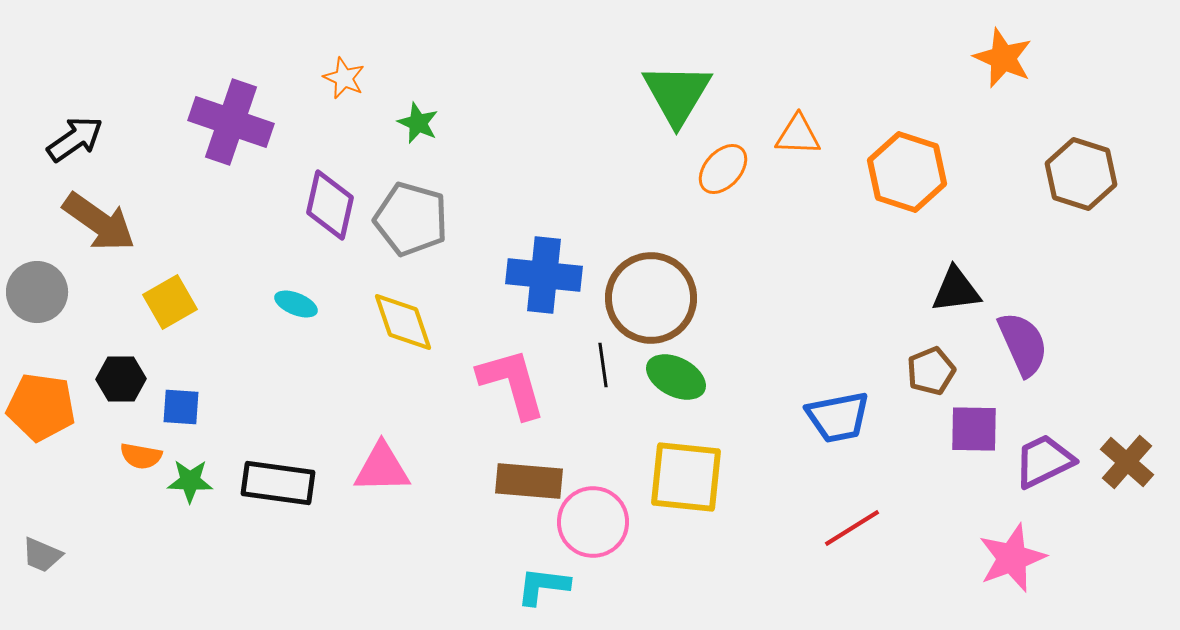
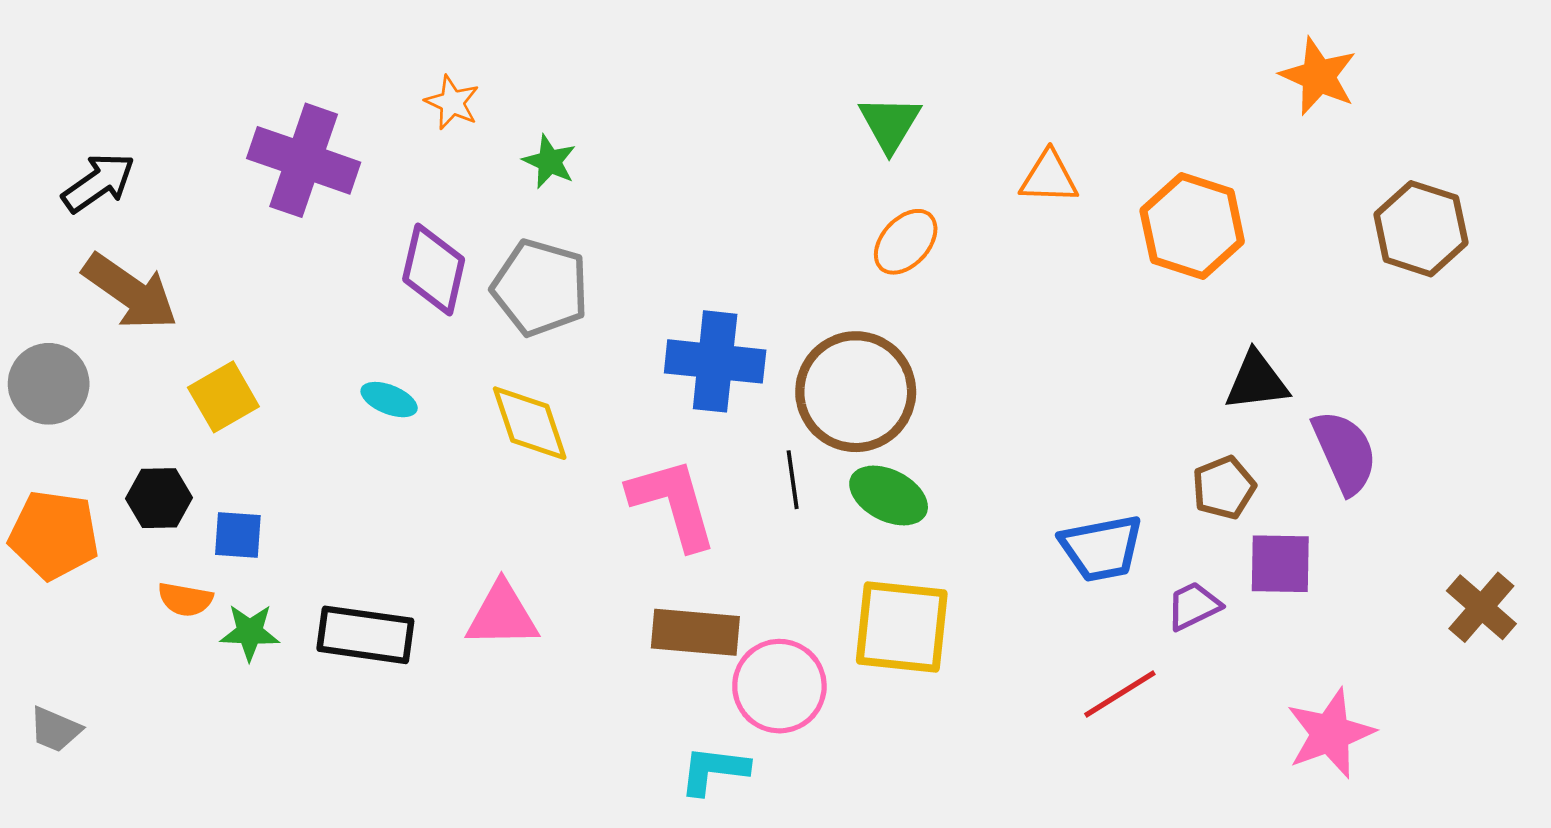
green triangle: (677, 94) -> (890, 123), size x0.7
orange ellipse: (723, 169) -> (906, 242), moved
purple trapezoid: (1044, 461) -> (1194, 606), moved, size x0.7

